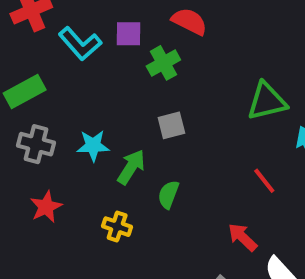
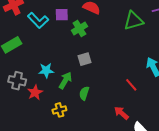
green triangle: (267, 101) -> (133, 21), moved
gray cross: (36, 144) -> (17, 81), moved
red star: (46, 207) -> (35, 92), moved
yellow cross: (117, 227) -> (59, 110), turned -32

